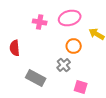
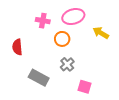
orange circle: (74, 46) -> (62, 39), moved

